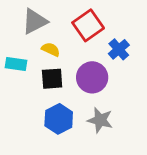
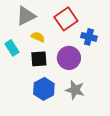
blue cross: (119, 49) -> (89, 37), turned -35
cyan rectangle: (16, 64) -> (12, 48), turned 49

